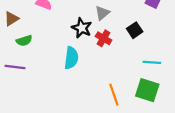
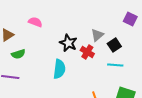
gray triangle: (102, 13) -> (97, 35), moved
cyan line: (152, 62) -> (115, 65), moved

